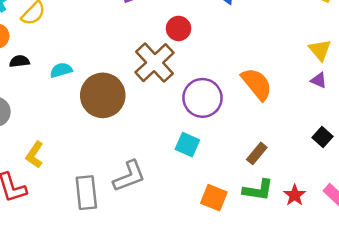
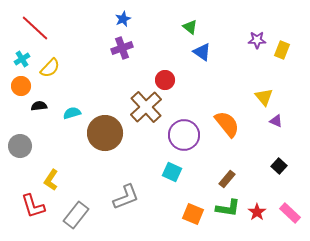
yellow triangle: (320, 50) -> (264, 97), moved
gray rectangle: (86, 193) -> (76, 215), moved, turned 44

